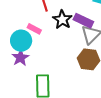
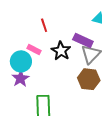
black star: (62, 20) -> (61, 51), moved

